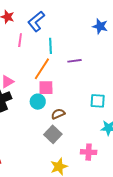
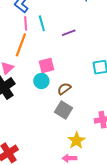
pink line: (20, 40) -> (26, 23), moved
orange line: (42, 69) -> (21, 45), moved

